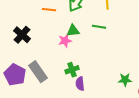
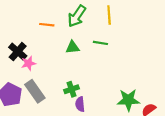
pink star: (65, 41) -> (28, 63), moved
green star: (125, 80) -> (128, 100), size x1.5

